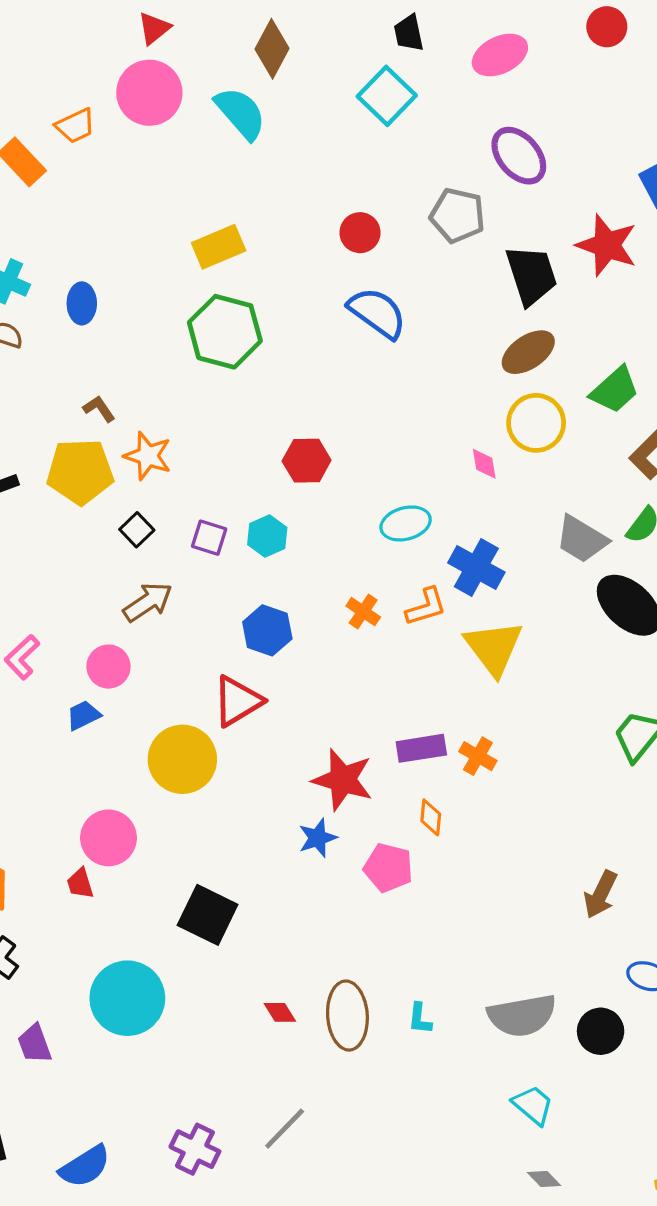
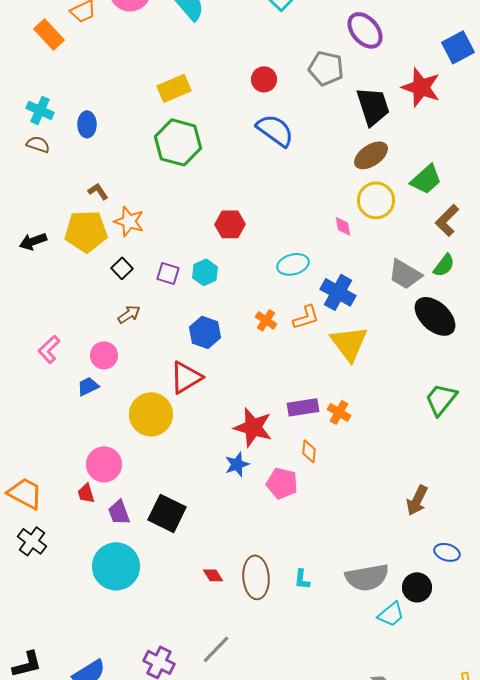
brown arrow: (148, 602) -> (129, 314), size x0.7
purple trapezoid: (35, 1044) -> (119, 512), moved
cyan trapezoid: (533, 1105) -> (391, 614), moved, turned 100

